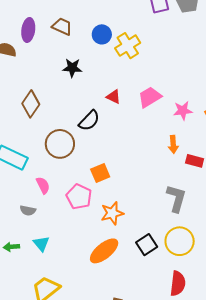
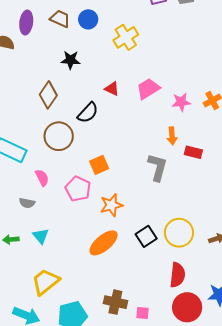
blue circle: (102, 34) -> (88, 19), moved
brown diamond: (31, 104) -> (48, 95), moved
gray L-shape: (176, 198) -> (158, 167), moved

